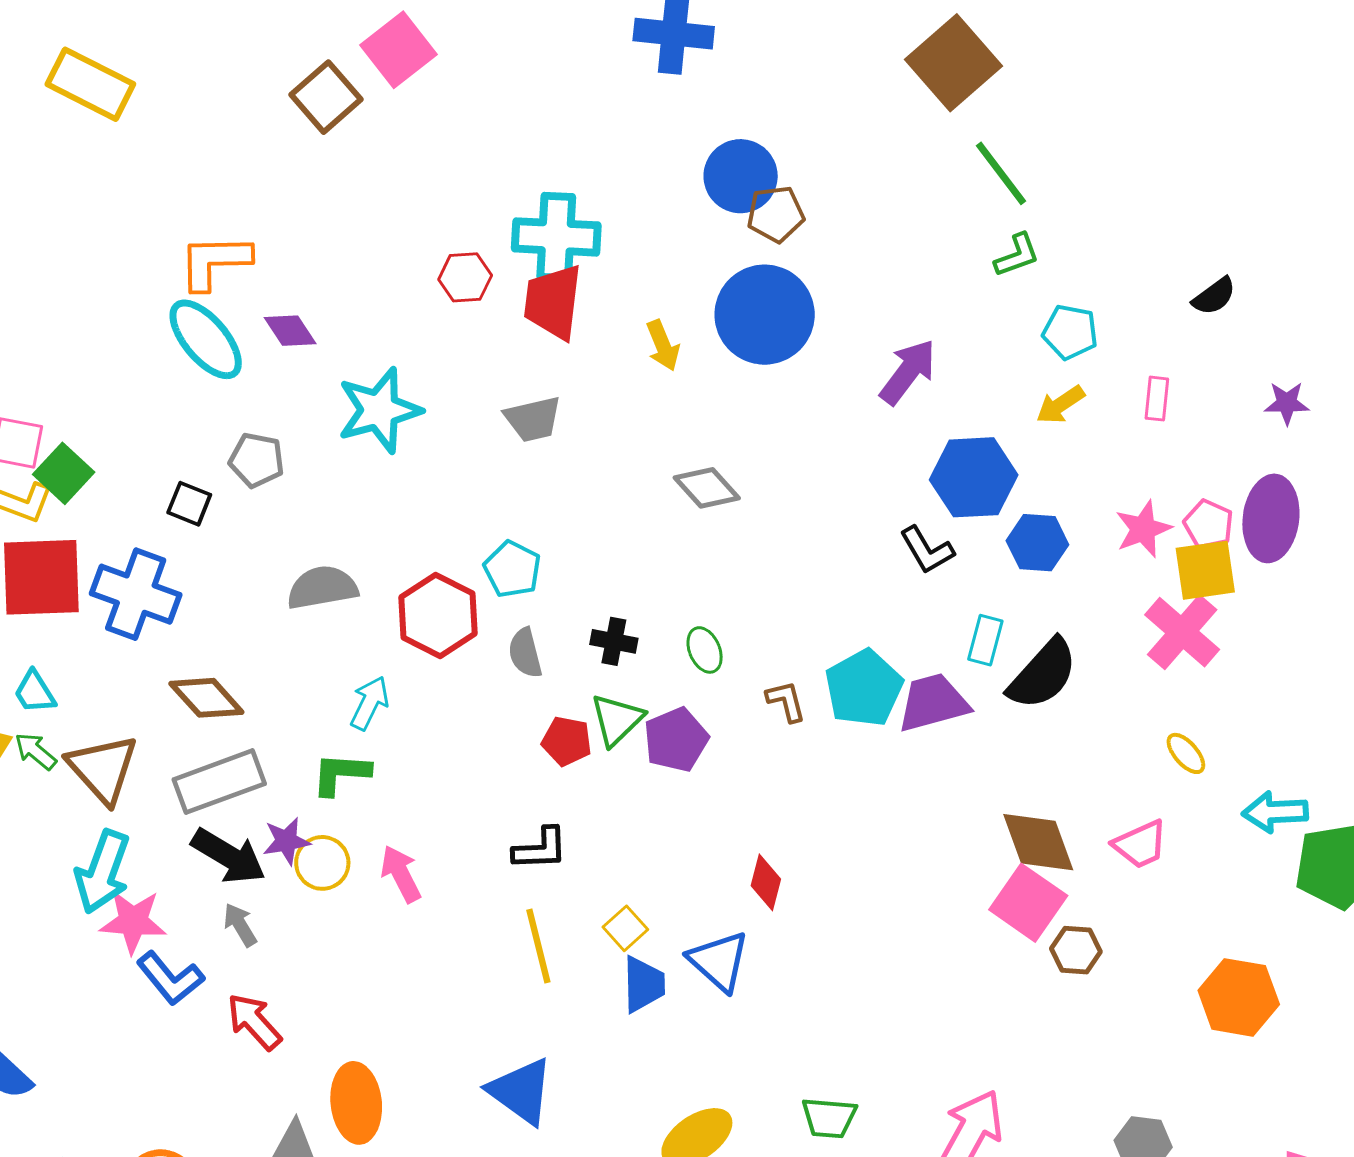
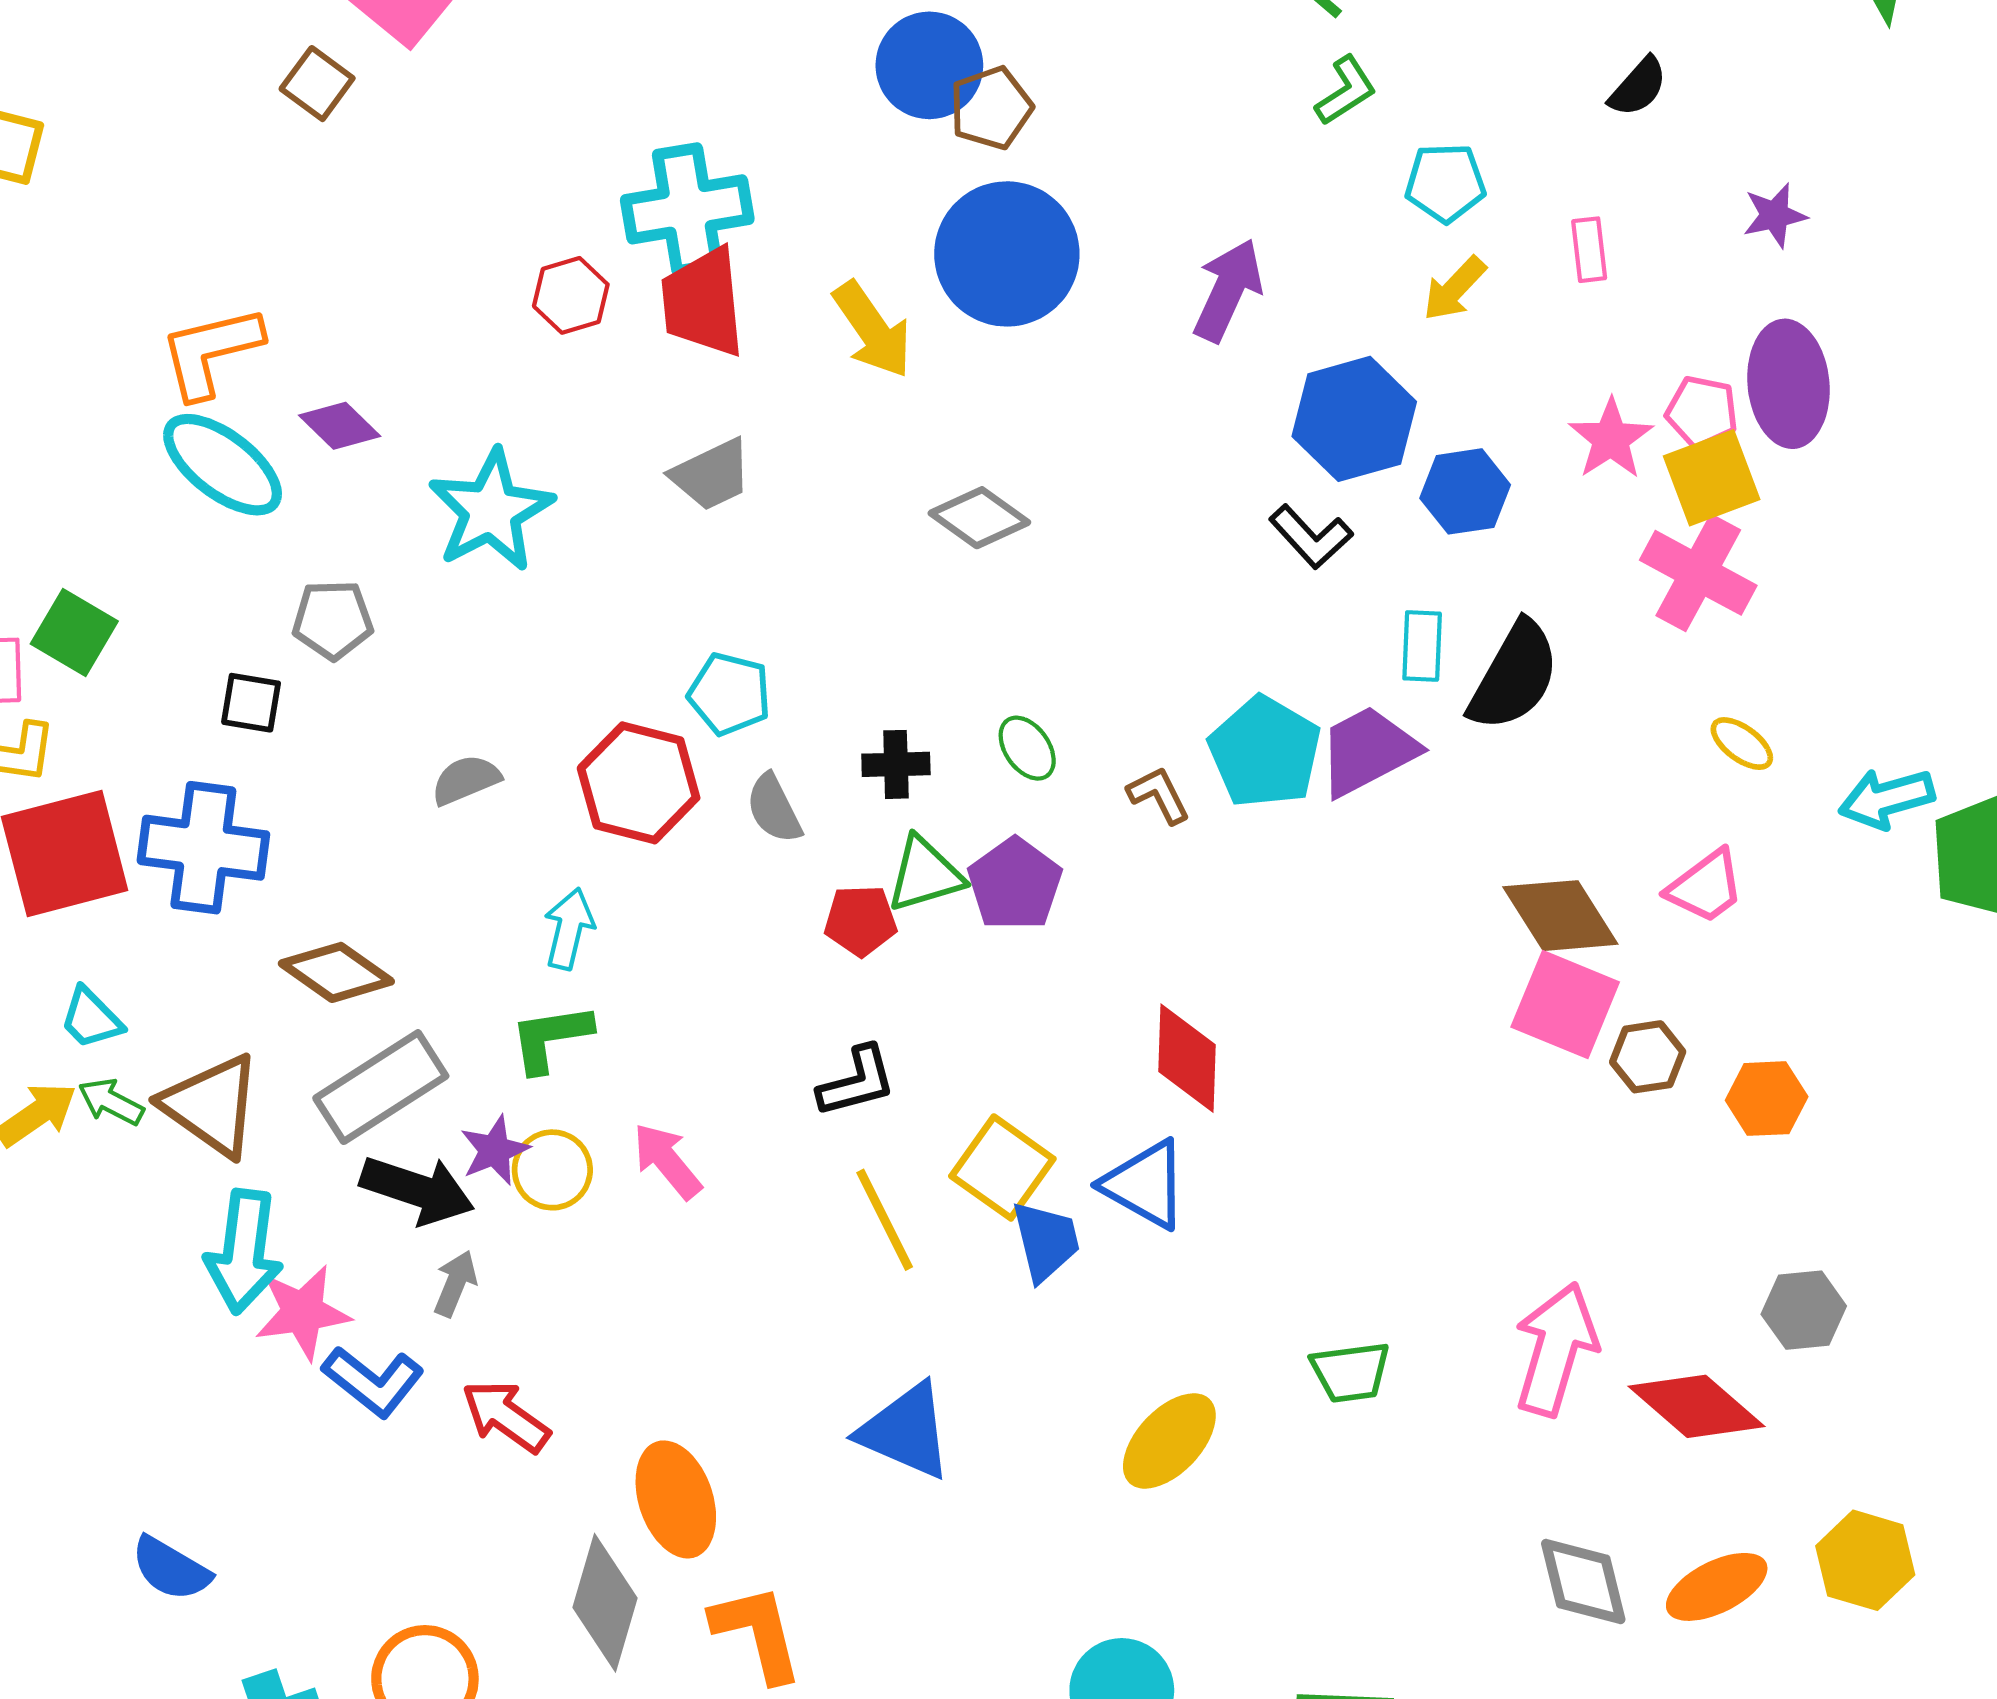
brown square: (326, 97) -> (317, 84), size x0.7
yellow arrow: (663, 345) -> (872, 330), size x1.4
green square: (64, 473) -> (74, 633), moved
gray semicircle: (322, 588) -> (466, 780), size x0.7
green triangle: (617, 720) -> (925, 874), turned 40
red diamond: (766, 882) -> (1187, 1058), size x1.4
gray arrow: (240, 925) -> (455, 1284), turned 66
yellow square: (625, 928) -> (1002, 1167), size x1.6
orange hexagon: (1239, 997) -> (1767, 1099), moved, size x0.7

